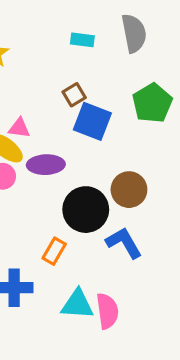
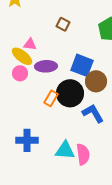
brown square: (74, 95) -> (63, 24), turned -32
blue square: (92, 121) -> (82, 65), moved
orange rectangle: (54, 251) -> (51, 98), moved

